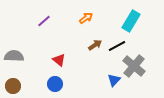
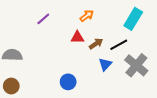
red triangle: (59, 60) -> (77, 37), moved, turned -40
blue triangle: (114, 80) -> (105, 64), moved
blue circle: (55, 84) -> (68, 82), moved

